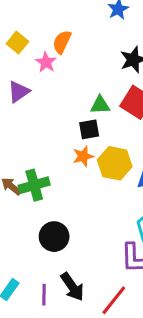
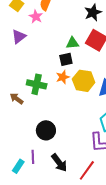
green cross: (34, 185) -> (37, 84), moved, turned 30
purple line: (44, 295) -> (33, 157), moved

